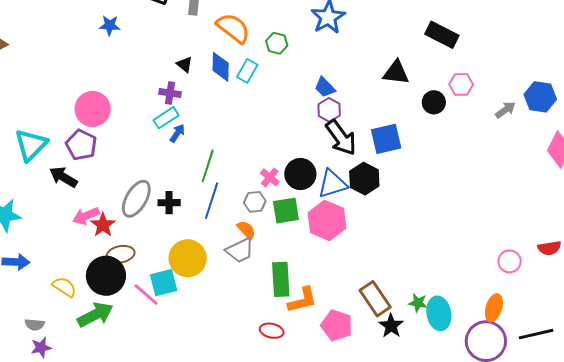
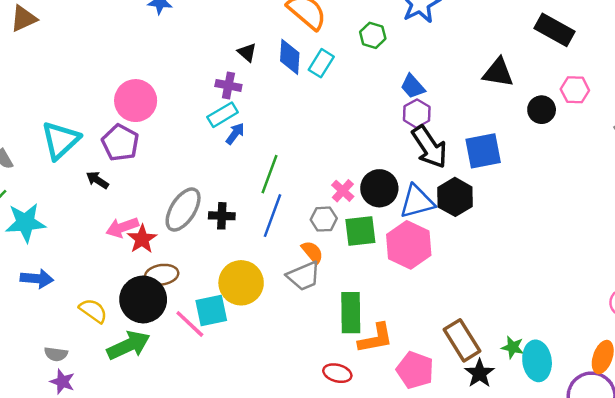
green hexagon: (277, 43) -> (373, 35), moved
black arrow: (63, 177) -> (97, 180), size x0.7
purple star: (41, 348) -> (62, 382), turned 30

